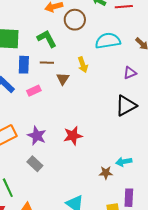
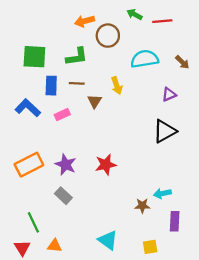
green L-shape: (47, 39) -> (77, 57), turned 110
purple rectangle: (129, 198) -> (175, 221), moved

